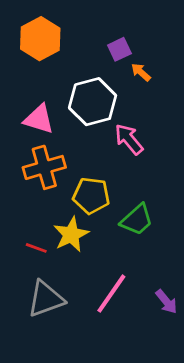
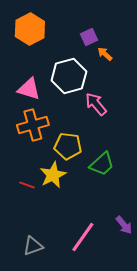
pink line: (111, 294) -> (83, 237), moved
gray triangle: (46, 299) -> (33, 246), moved, size x0.7

